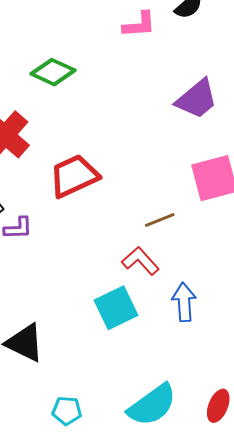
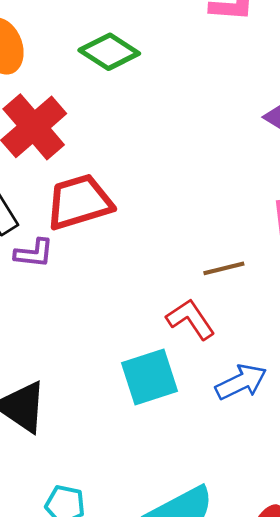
red trapezoid: (74, 176) -> (79, 202), moved
blue arrow: (184, 302) -> (241, 382), turned 60

